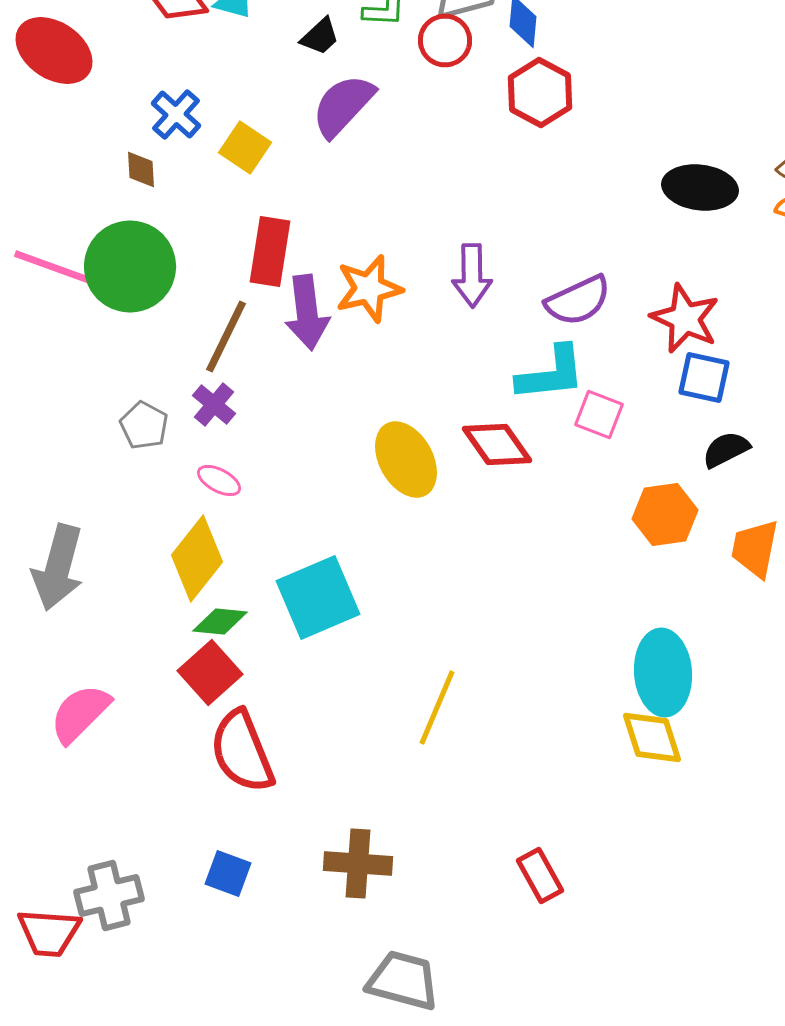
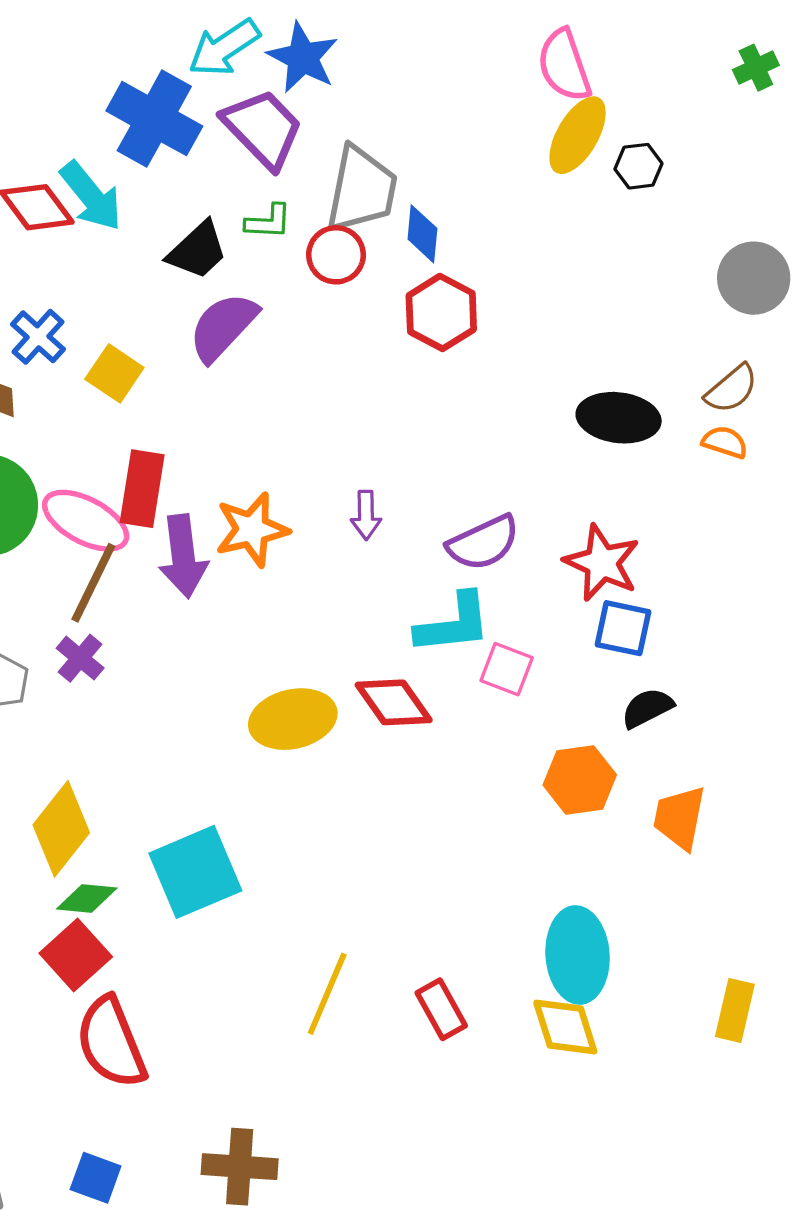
black trapezoid: (320, 36) -> (198, 250), size x1.4
purple arrow: (472, 276) -> (366, 515), size x0.7
yellow ellipse: (406, 460) -> (293, 719), turned -74
pink ellipse: (219, 480) -> (86, 521), moved, size x1.8
red rectangle: (540, 876) -> (441, 1009), moved

